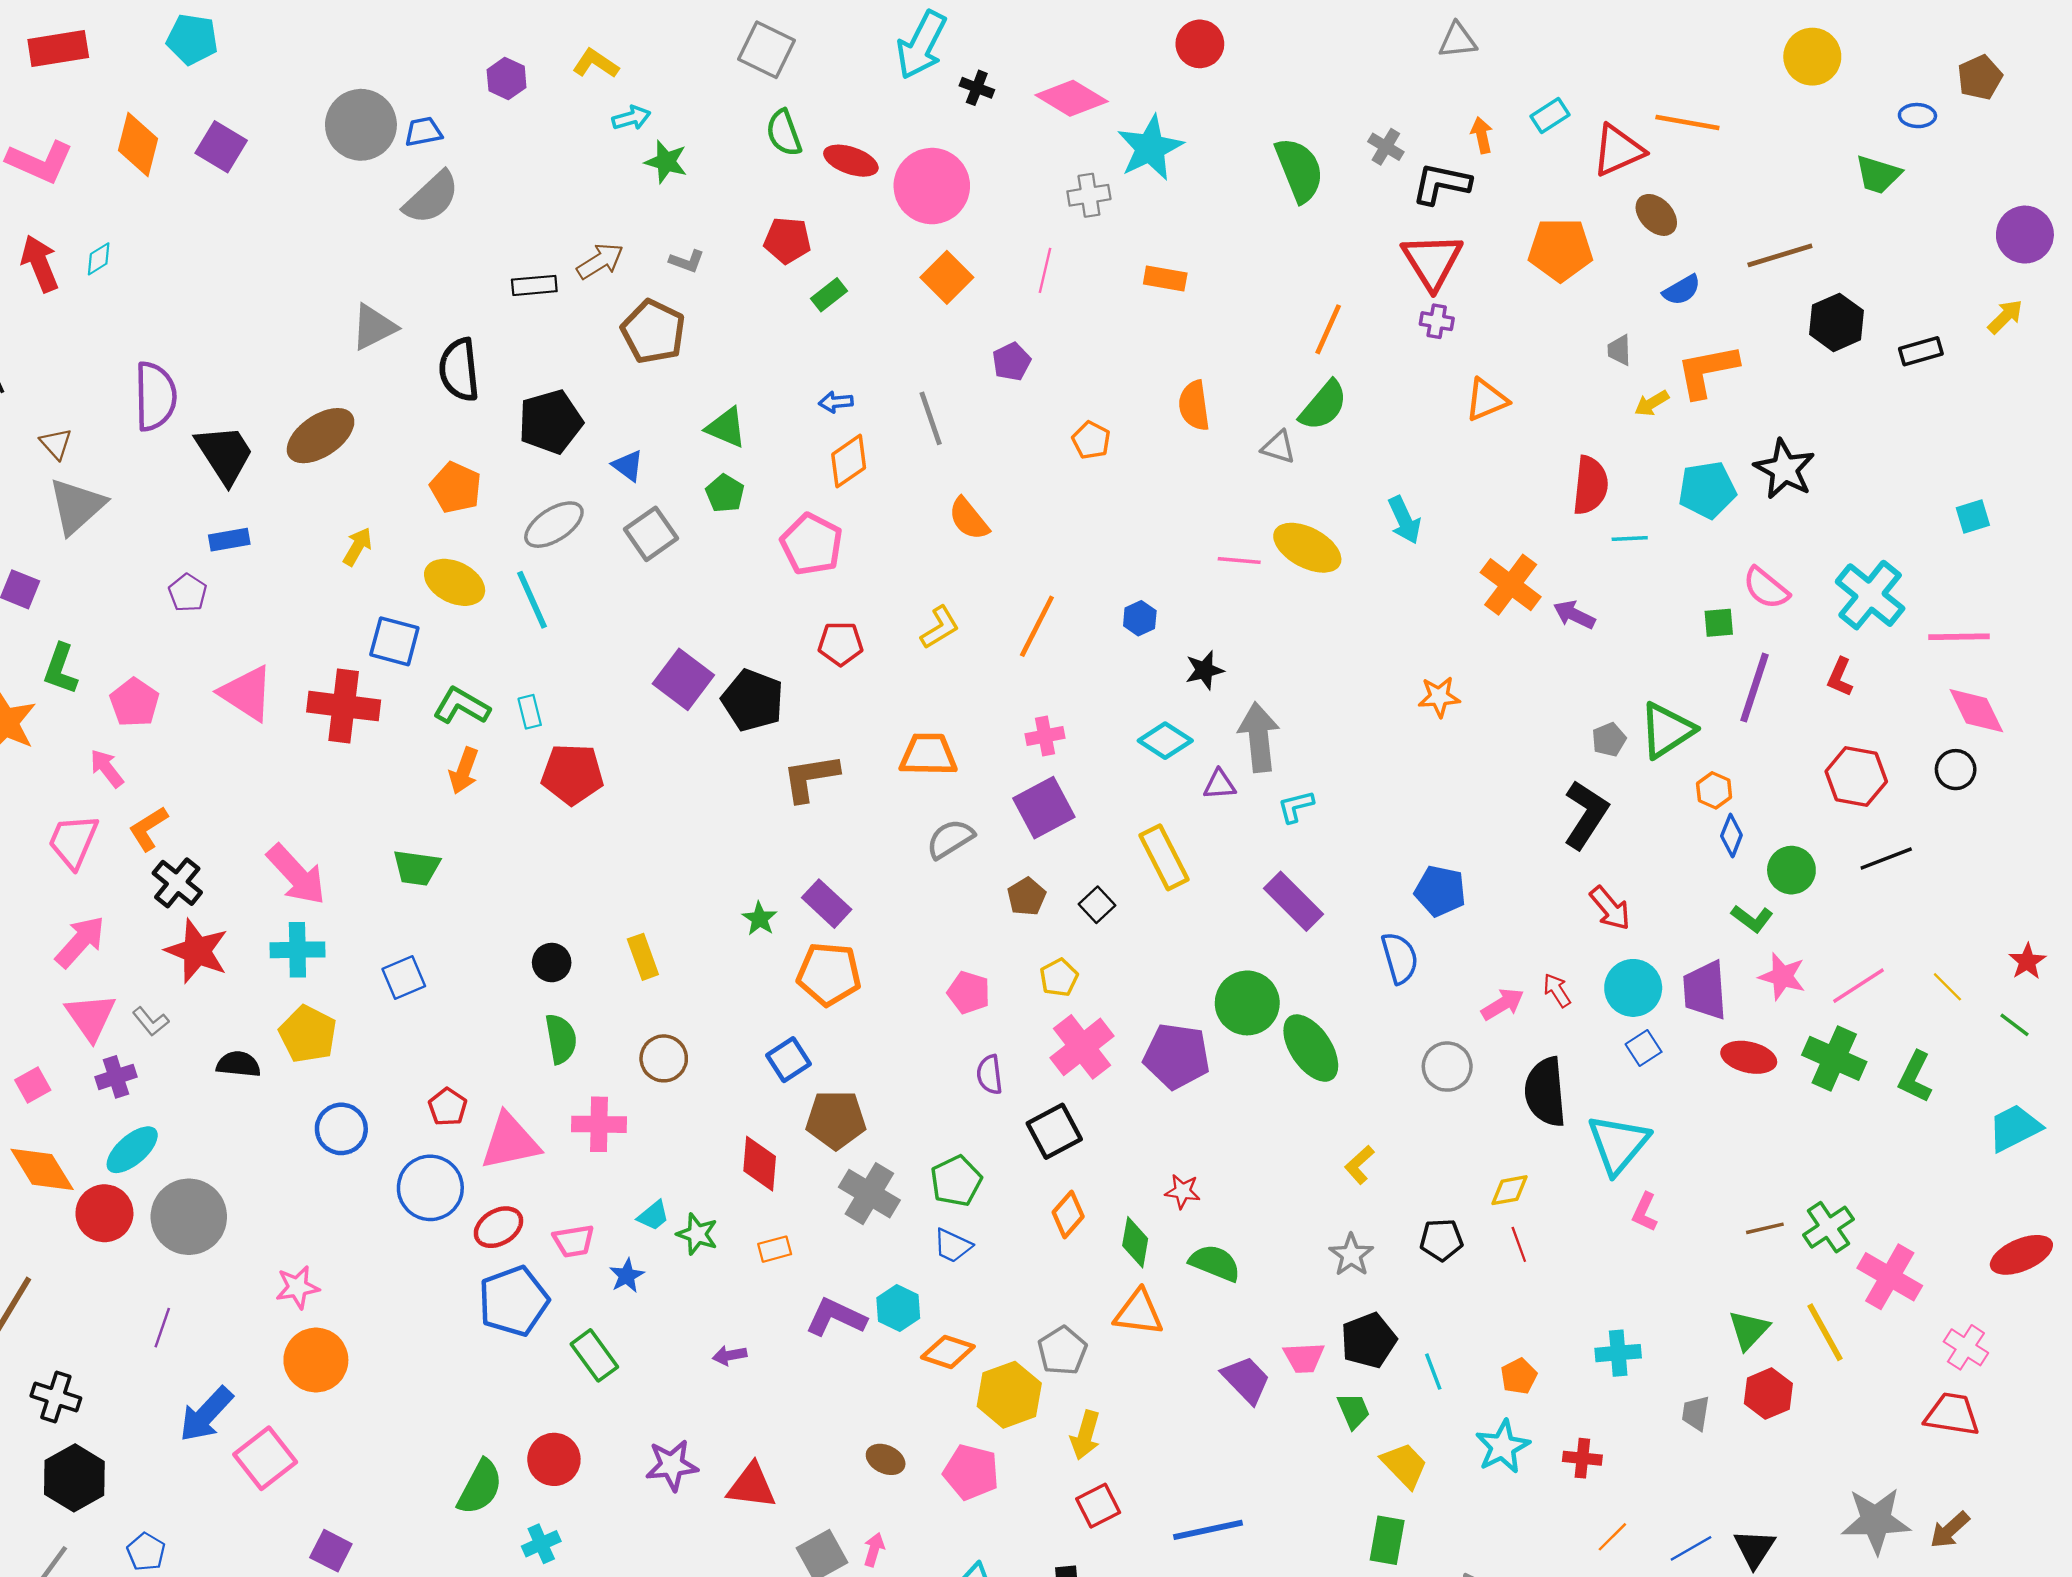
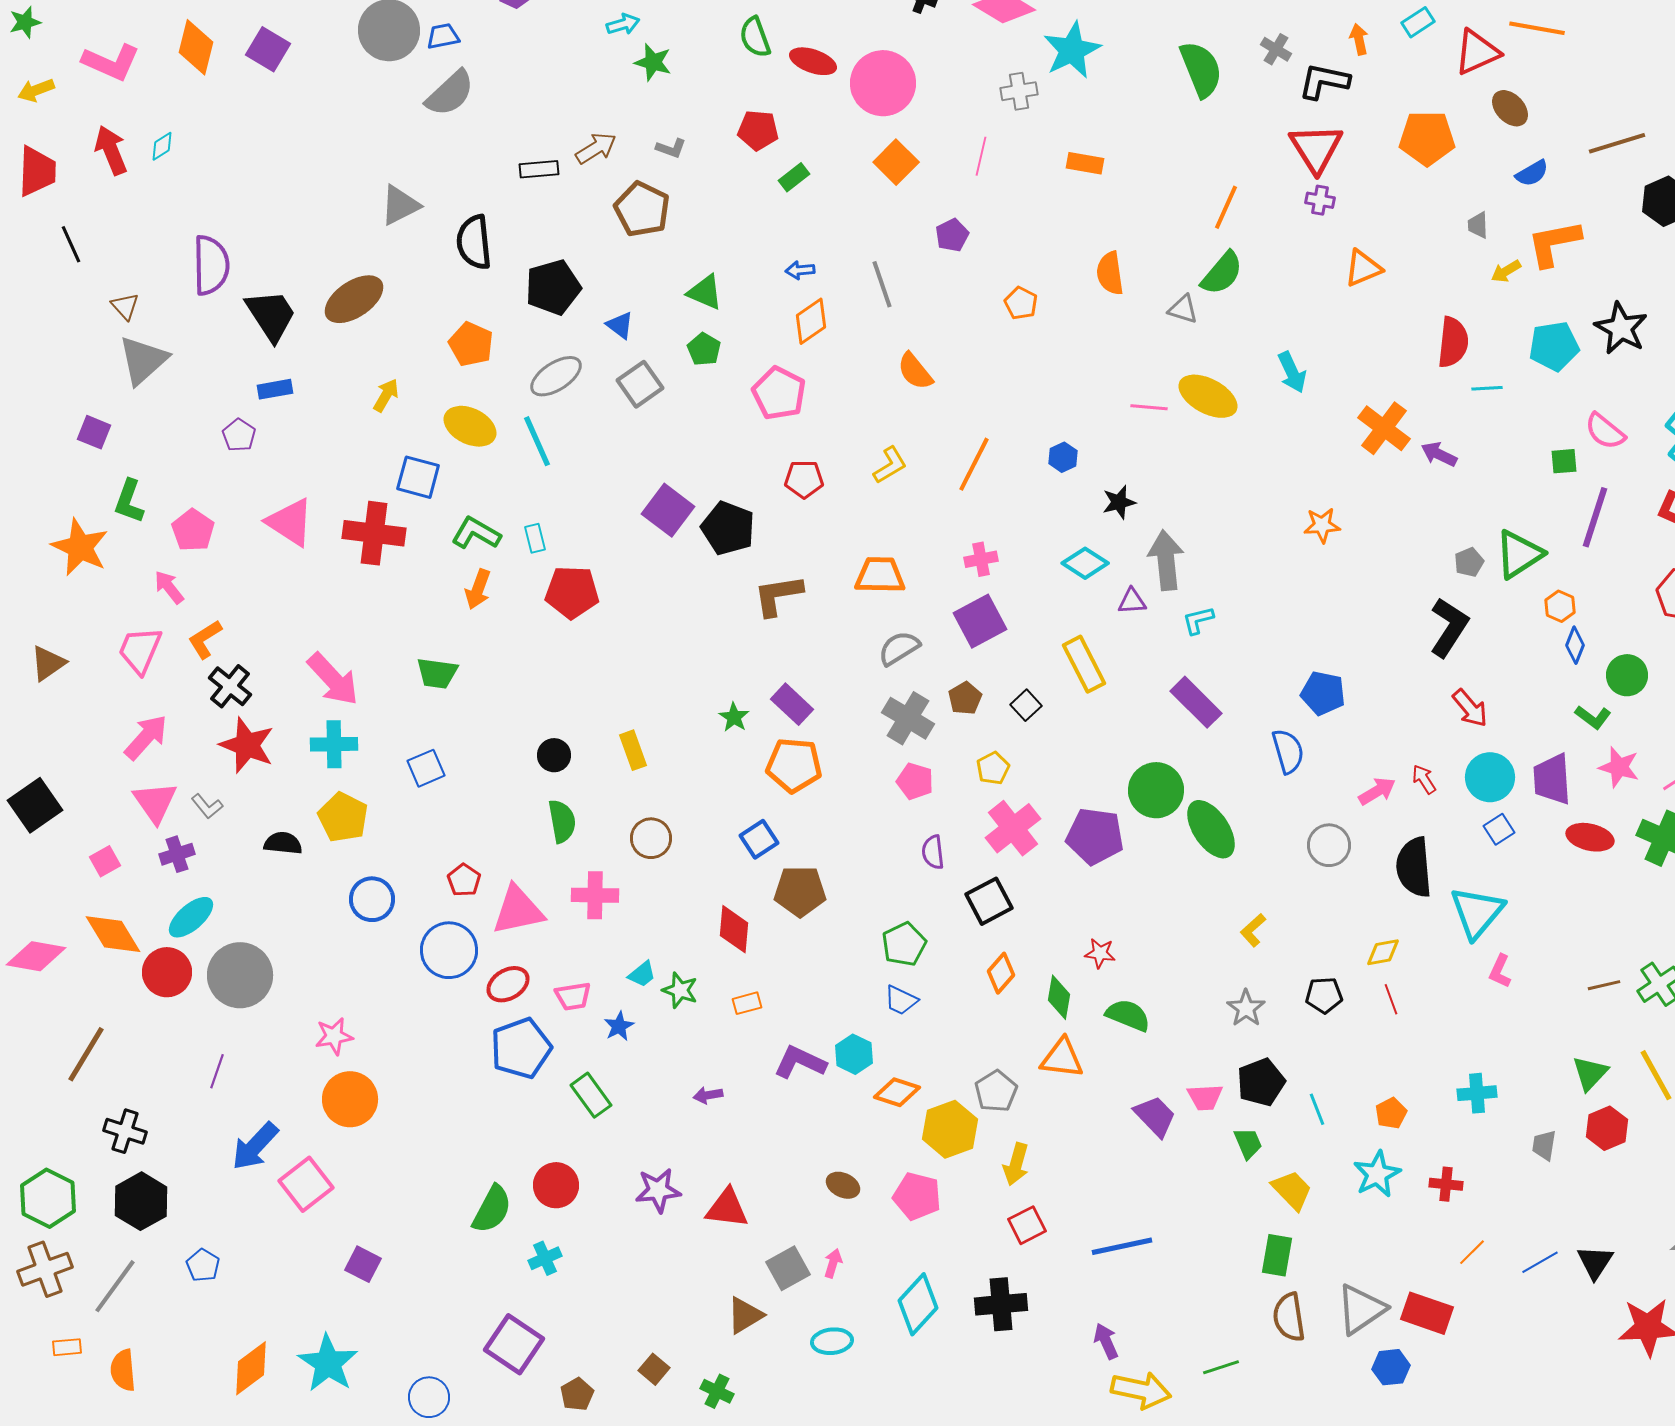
gray cross: (869, 1194) -> (908, 718), moved

